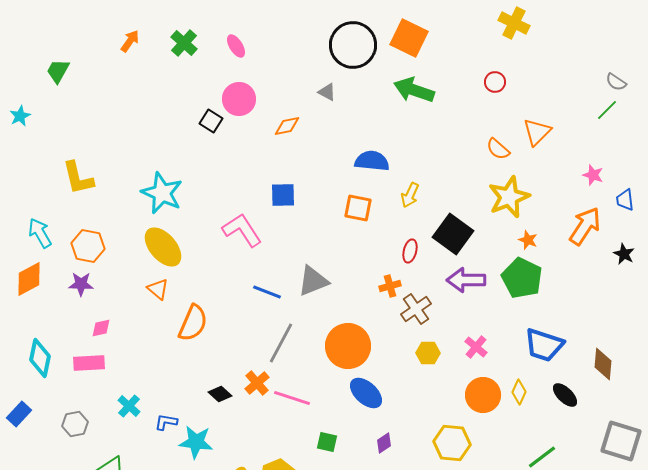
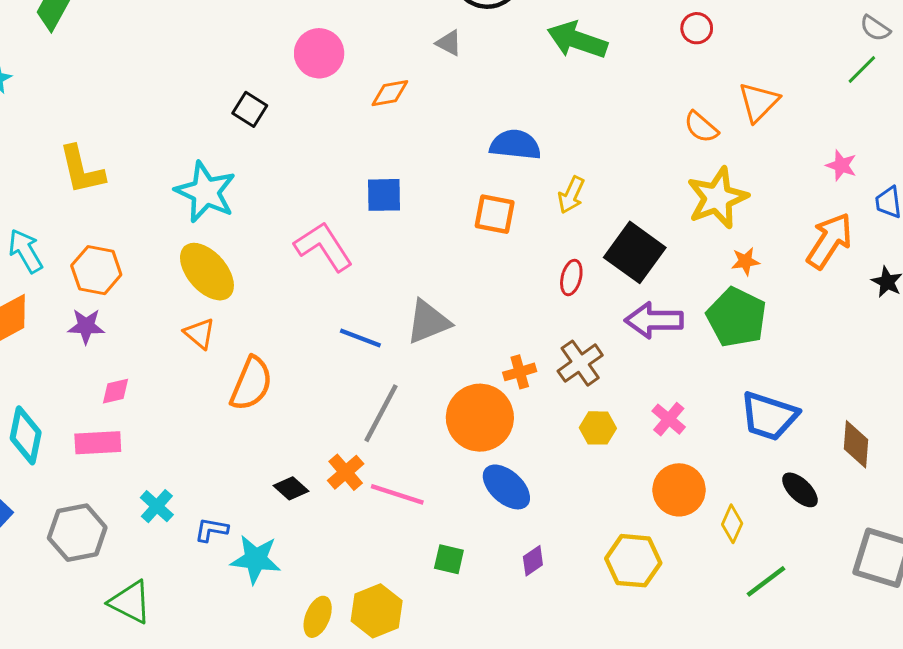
black square: (211, 121) -> (250, 109), moved
orange star: (528, 240) -> (745, 261), turned -30
orange cross: (390, 286) -> (520, 372), moved
yellow diamond: (519, 392) -> (732, 524), moved
gray hexagon: (75, 424) -> (77, 533), size x1.5

